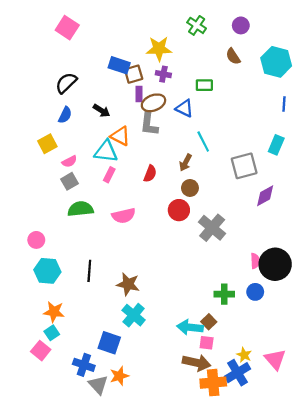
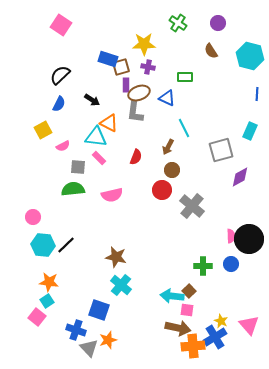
pink rectangle: (109, 175) -> (99, 158), turned -72
gray square: (69, 181) -> (78, 167), moved, turned 35
black line: (89, 271) -> (66, 245), moved, turned 42

